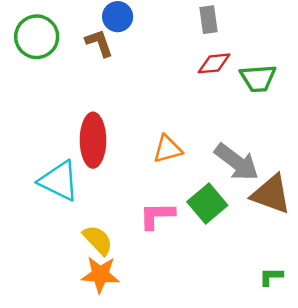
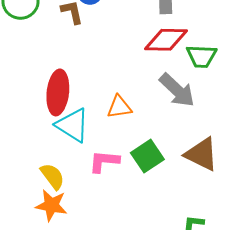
red diamond: (214, 63) -> (166, 40), size x1.5
gray arrow: (237, 162) -> (177, 90), moved
cyan triangle: (59, 181) -> (73, 125), moved

